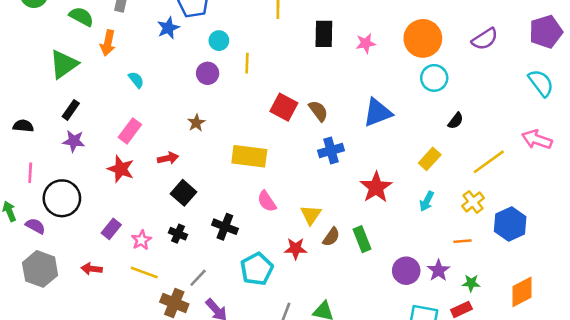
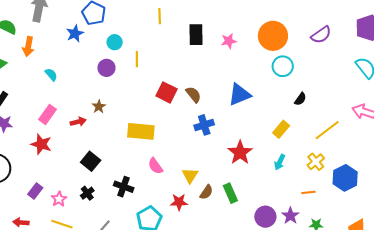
red arrow: (168, 158) -> (78, 122), moved
black cross: (178, 234) -> (87, 193), turned 32

